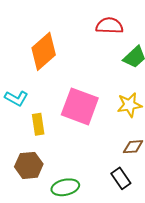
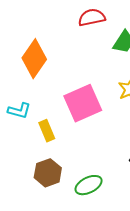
pink square: (80, 106) -> (83, 103), turned -30

